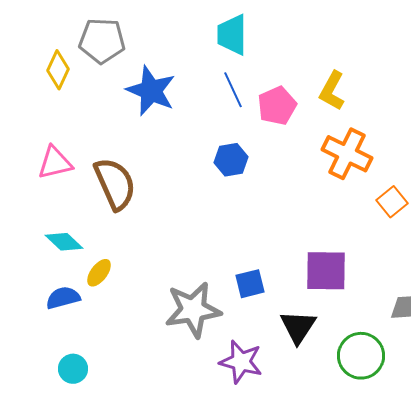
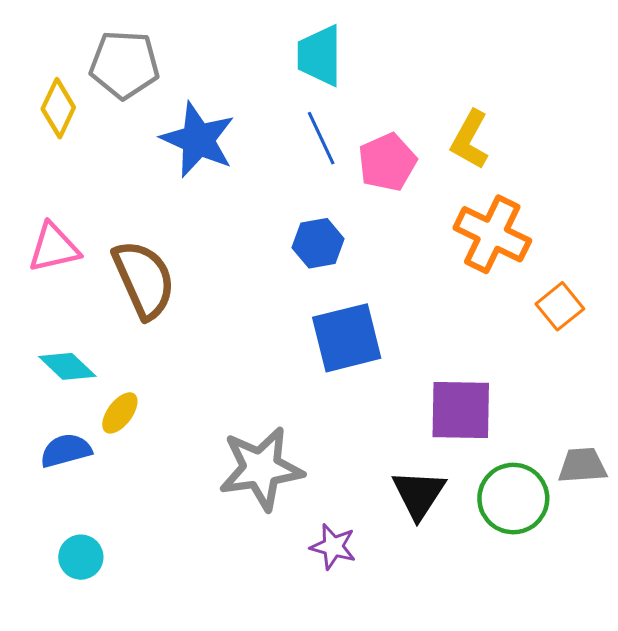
blue square: (250, 284) -> (347, 338), moved, size x1.6
green circle: (361, 356) -> (513, 499), moved
purple star: (241, 362) -> (333, 547), size x0.7

